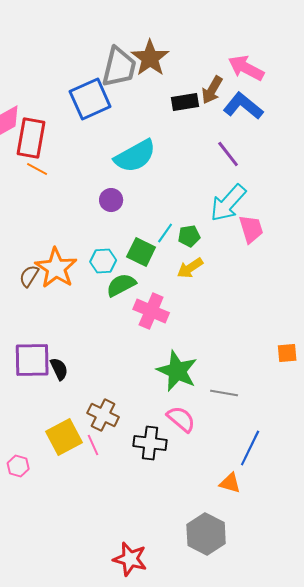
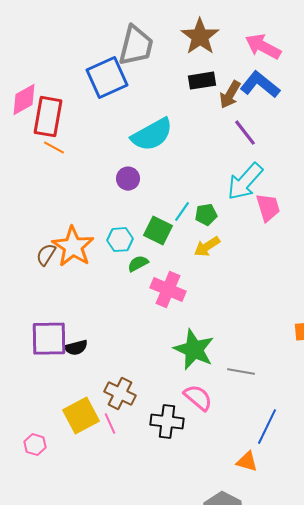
brown star: (150, 58) -> (200, 37), moved
brown arrow: (212, 90) -> (230, 95), moved
green semicircle: (121, 285) -> (138, 264), size x0.7
black semicircle: (59, 369) -> (76, 348), turned 100

